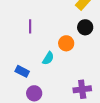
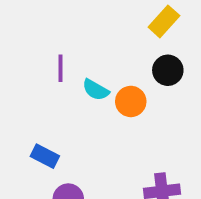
cyan semicircle: (48, 58) -> (96, 90), moved, turned 88

